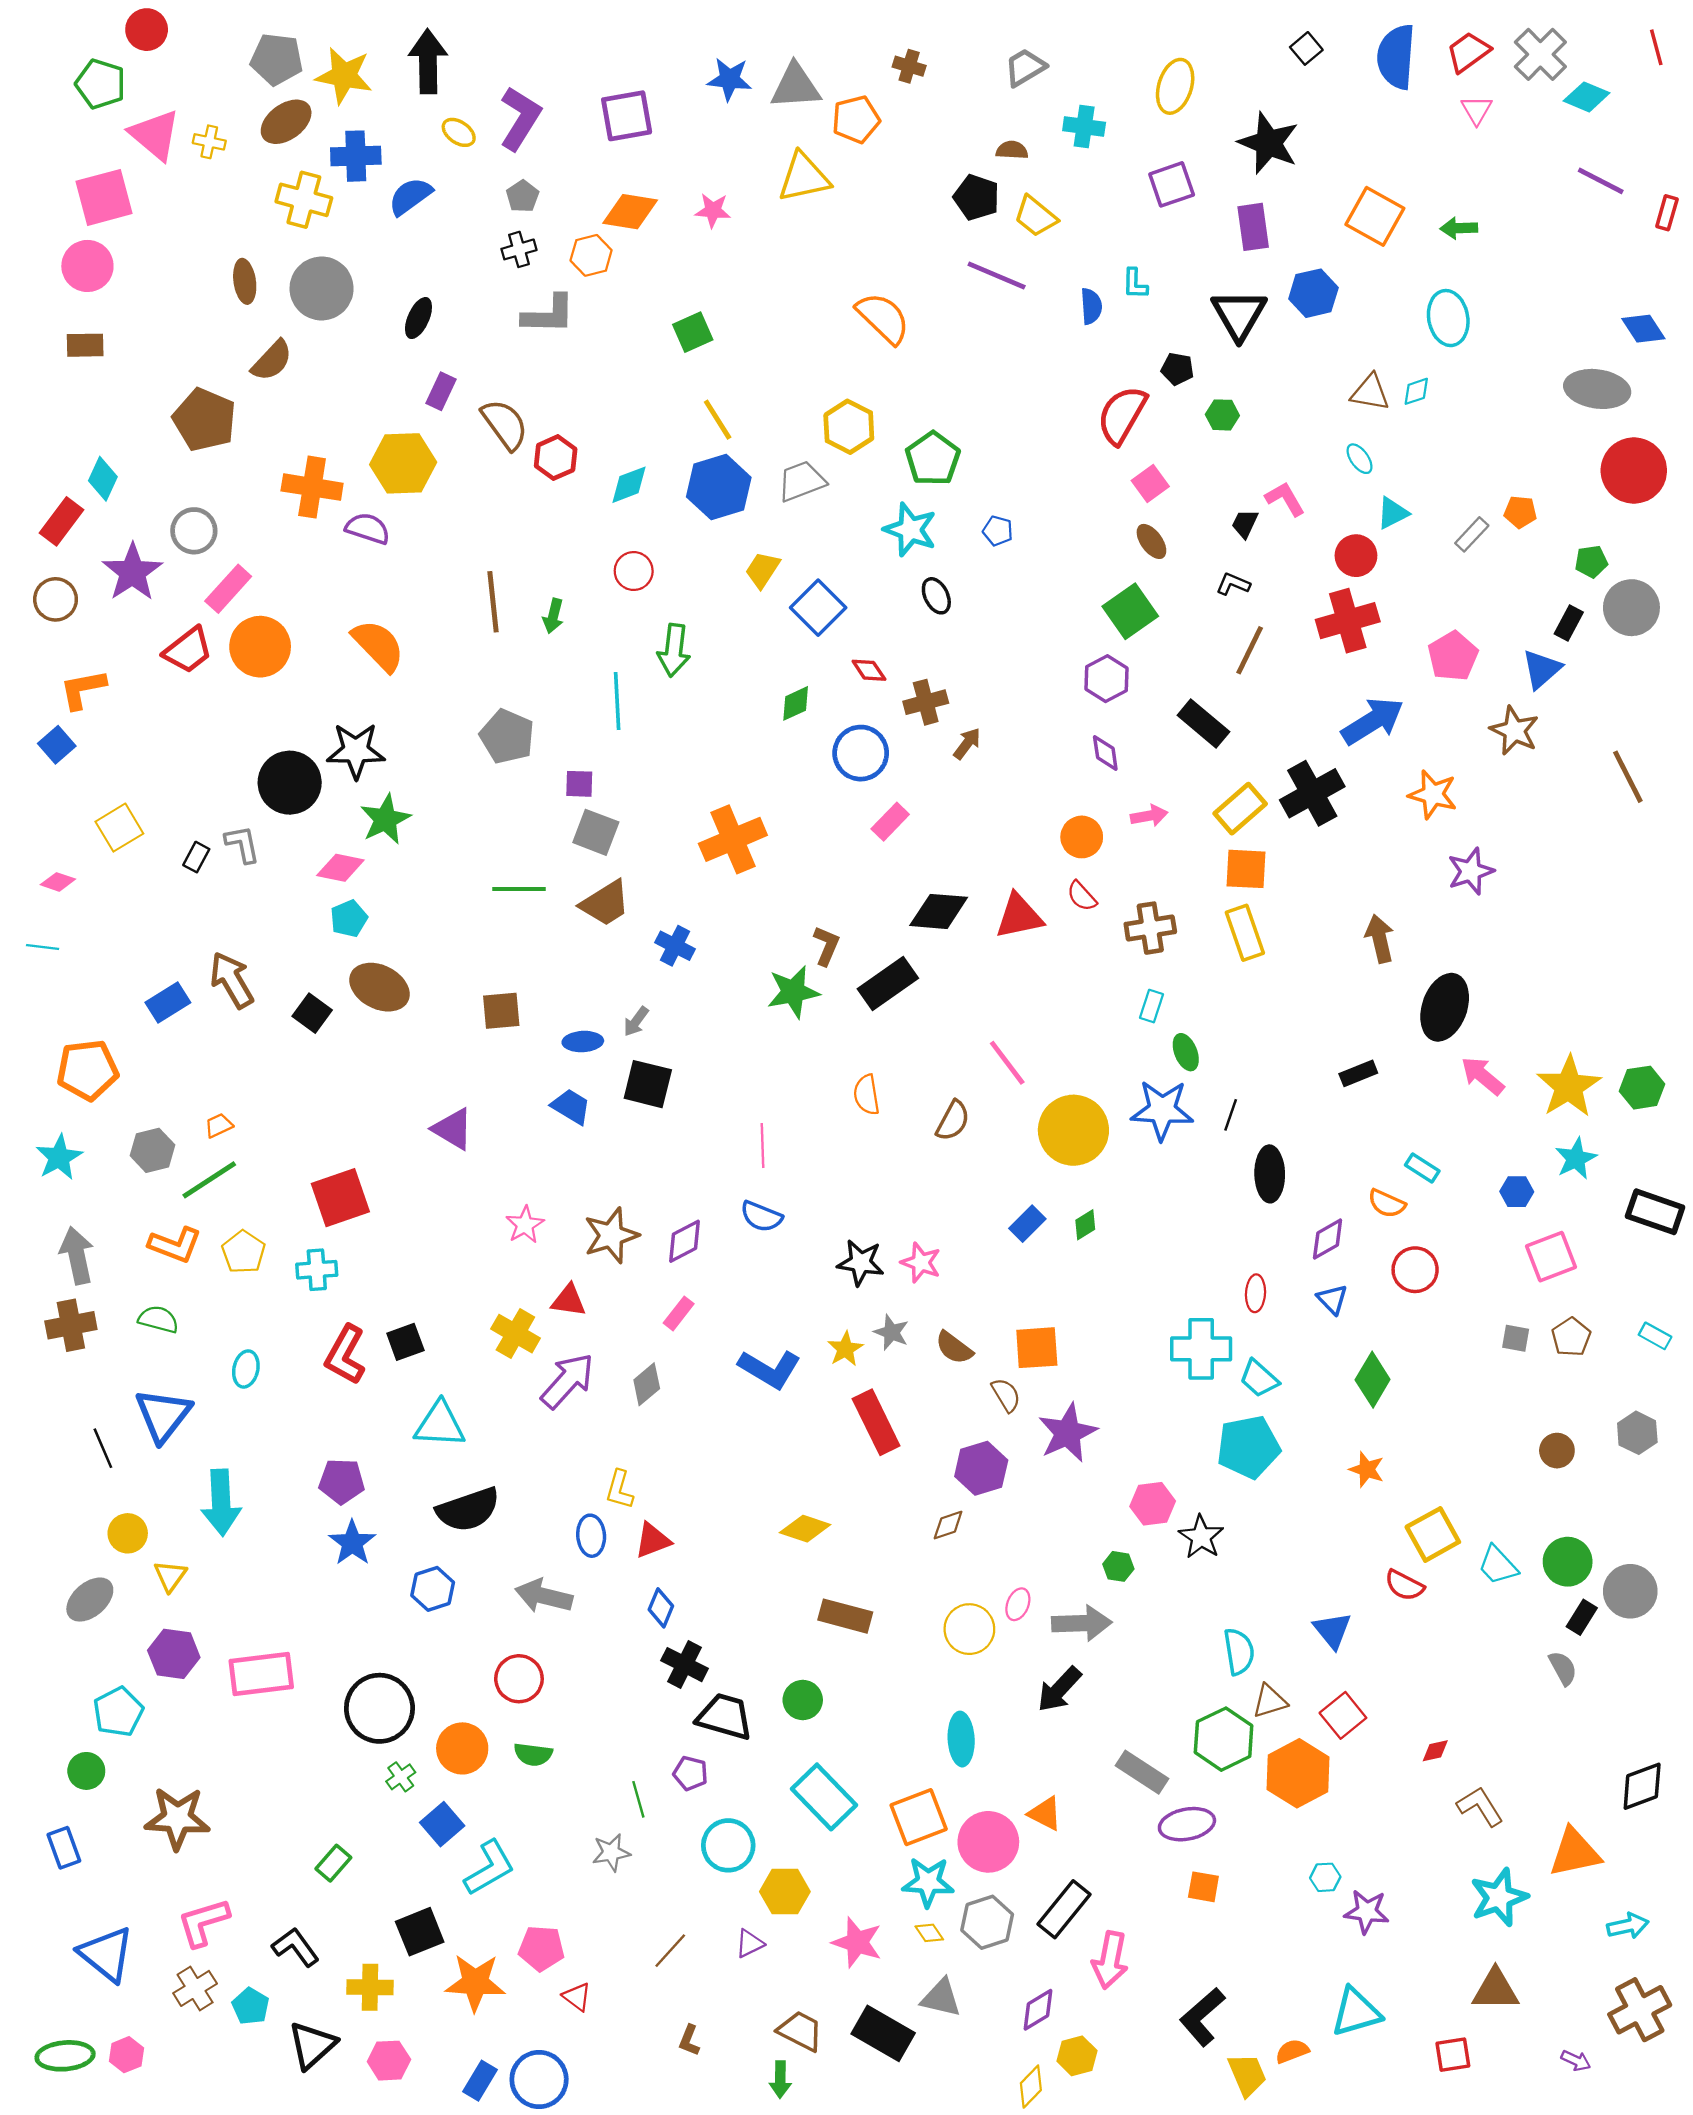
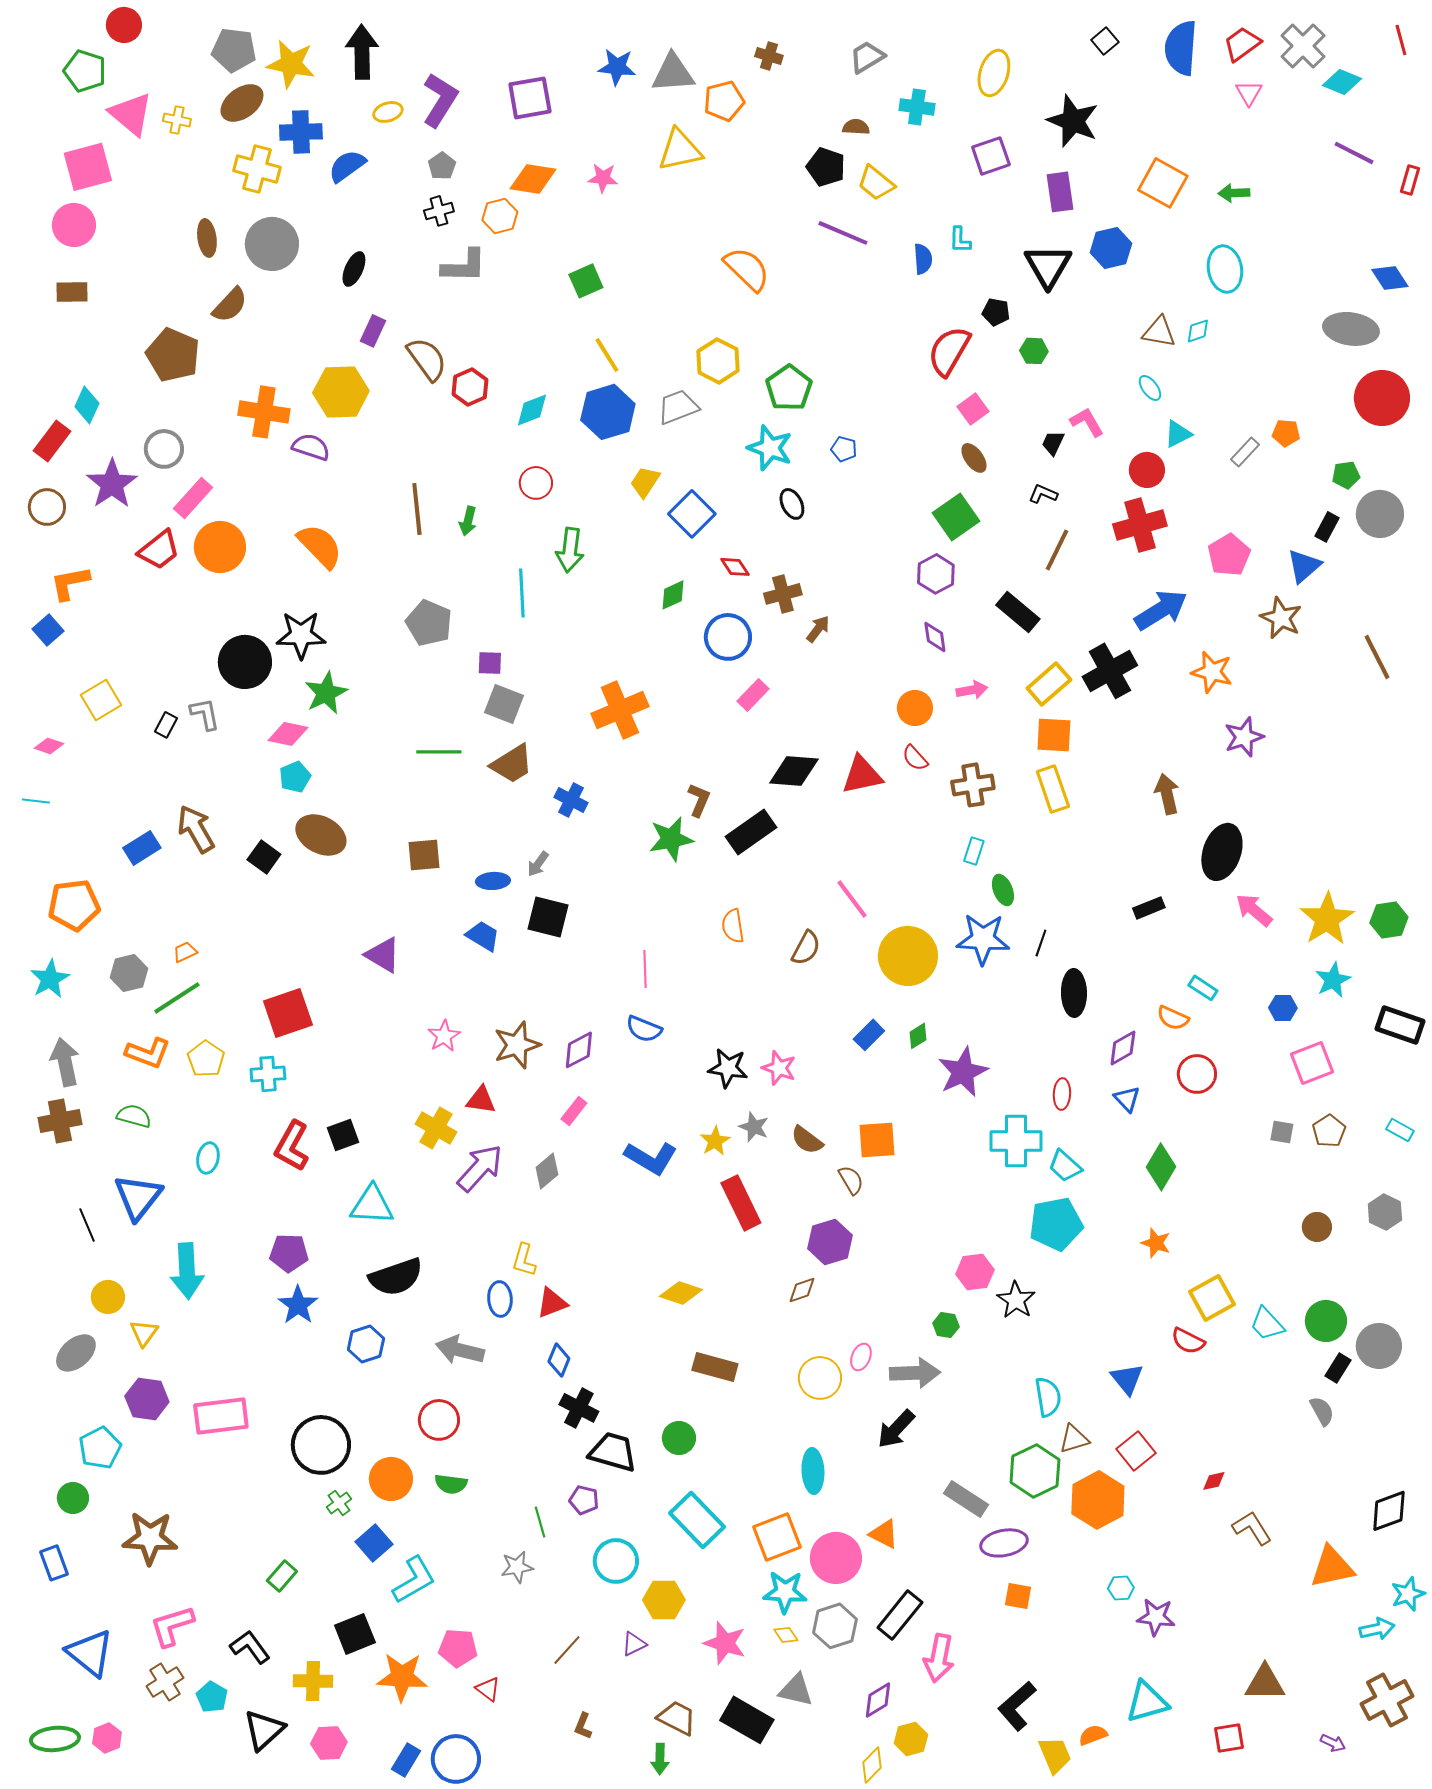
yellow ellipse: (459, 132) -> (388, 112), turned -52
purple star: (1068, 1433) -> (963, 1072), moved
cyan star: (1499, 1897) -> (1408, 1594), moved, size x0.7

